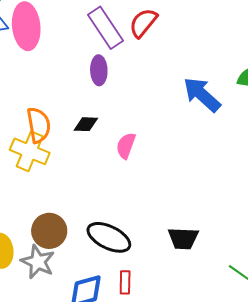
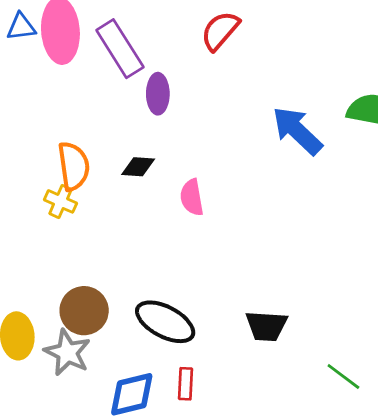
purple rectangle: (105, 28) -> (120, 49), moved
pink semicircle: (126, 146) -> (192, 197), turned -32
yellow cross: (30, 151) -> (60, 201), size x0.6

